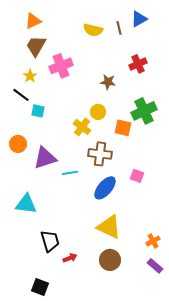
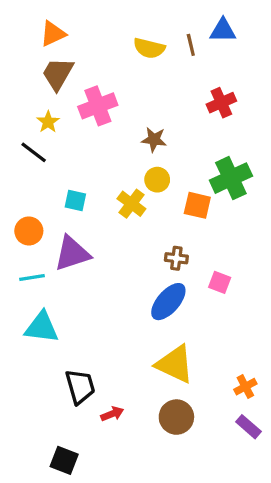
blue triangle: (139, 19) -> (223, 30), turned 30
brown star: (108, 82) -> (154, 140), moved
cyan square: (38, 111) -> (75, 201), moved
brown cross: (100, 154) -> (176, 258), moved, size x0.6
cyan line: (70, 173) -> (32, 277), moved

